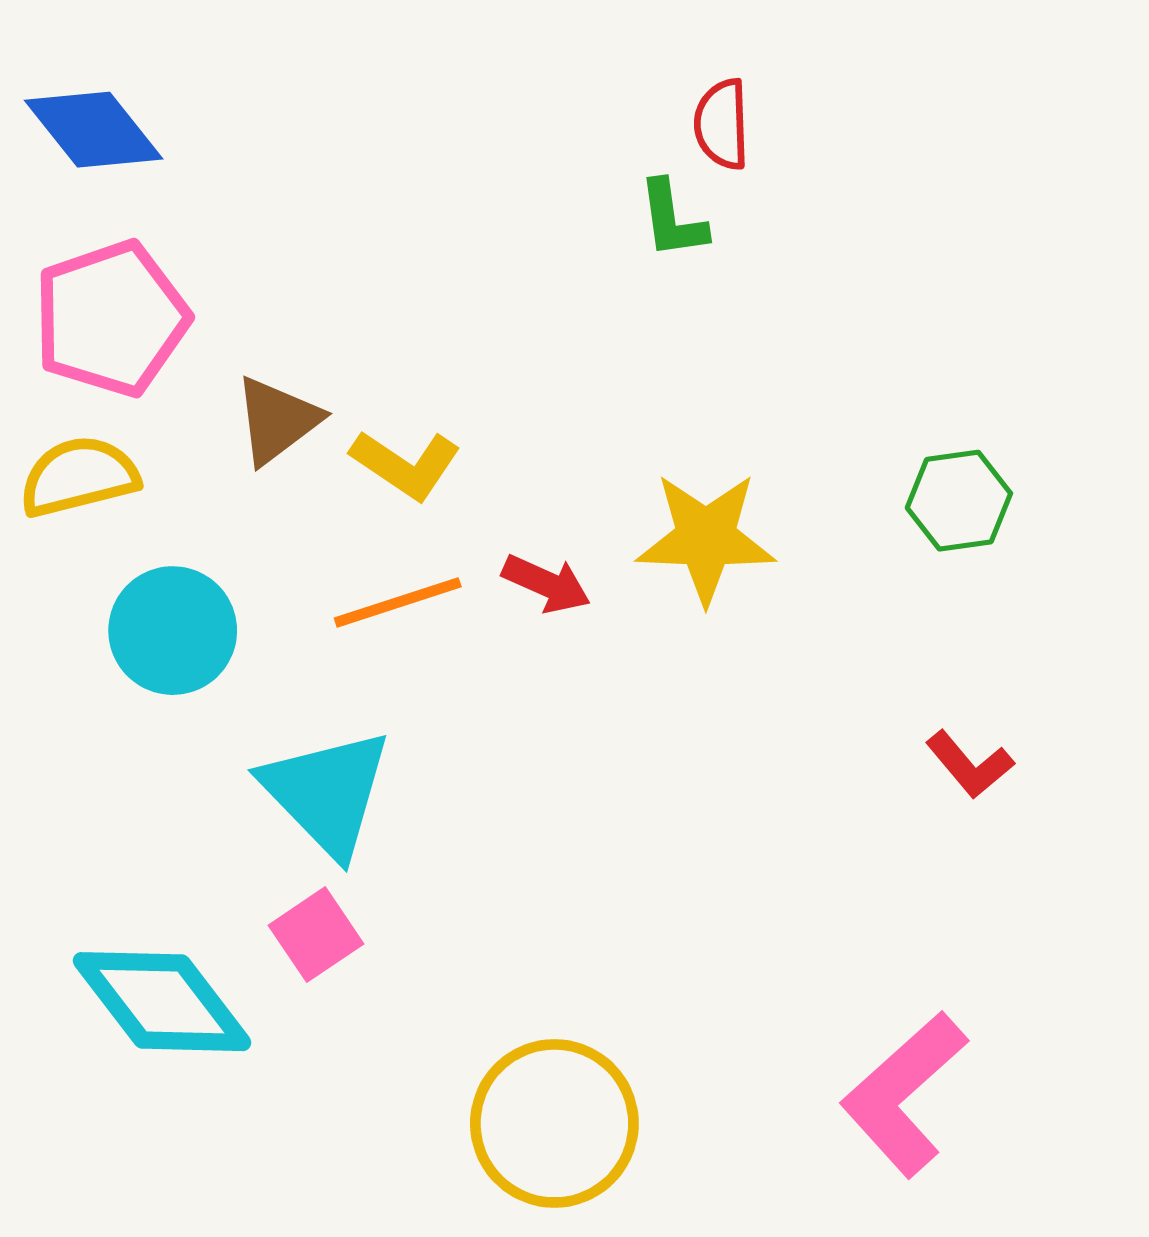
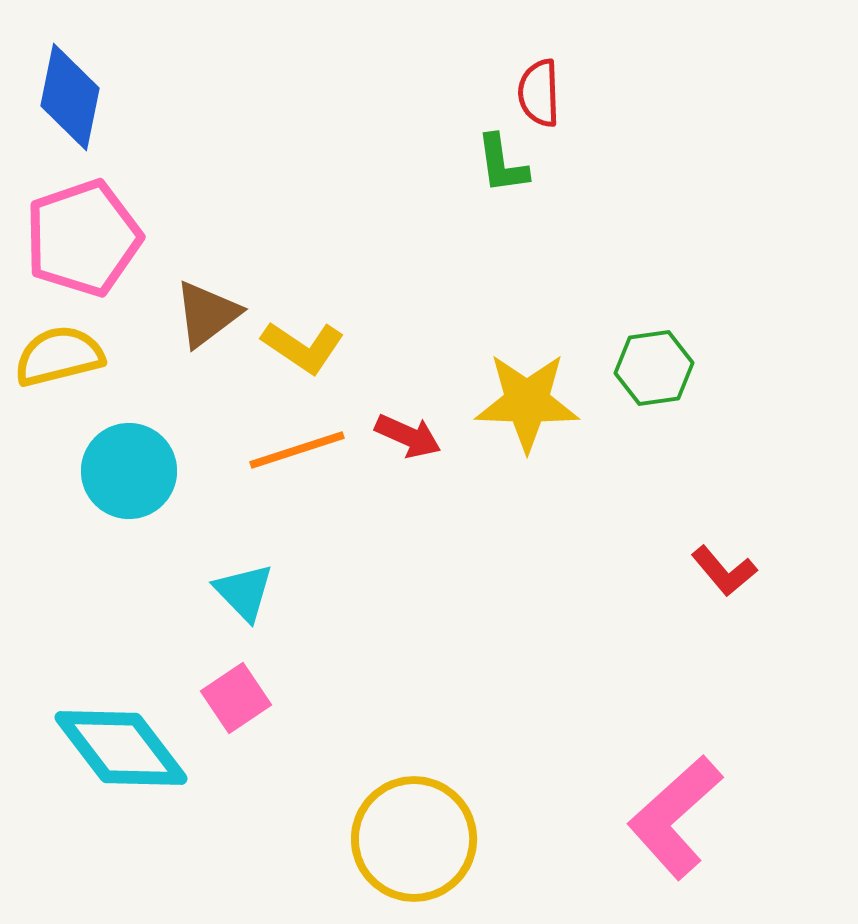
blue diamond: (94, 130) -> (70, 97), turned 50
green hexagon: (959, 501) -> (654, 368), moved
cyan triangle: (327, 793) -> (244, 592), size x0.6

